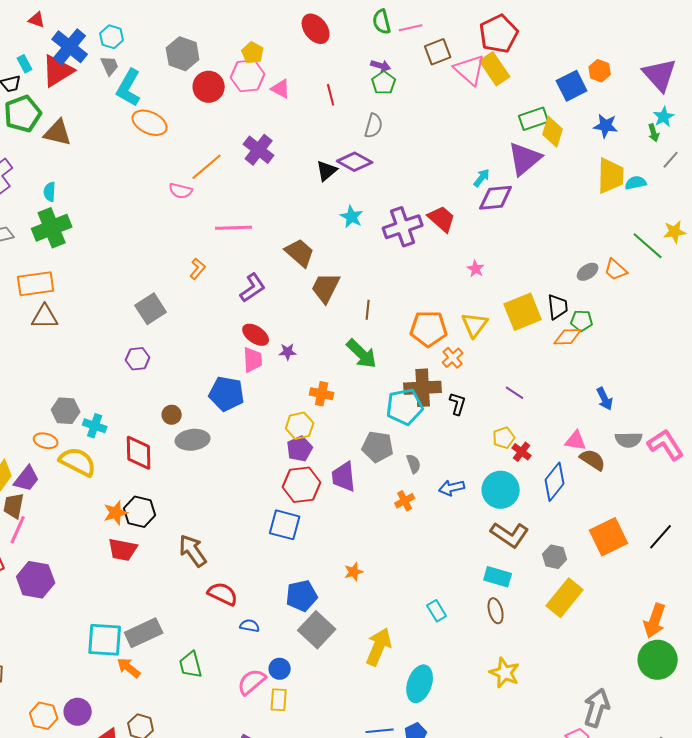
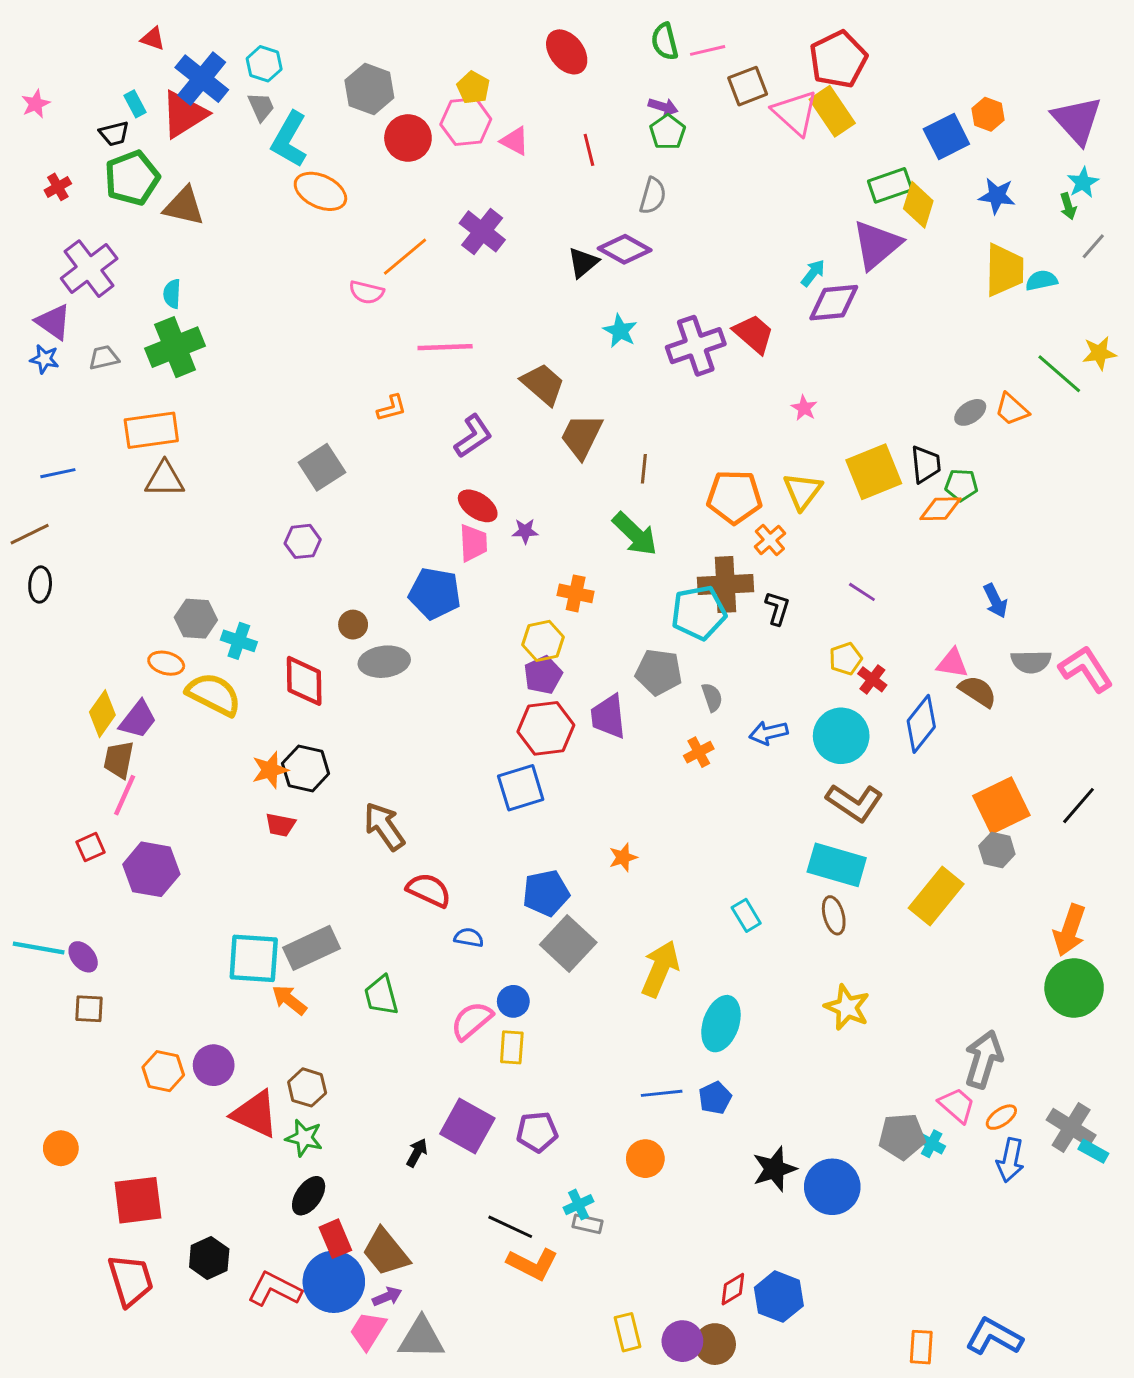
orange L-shape: (198, 269) -> (392, 408), turned 35
blue square: (285, 525) -> (521, 788), turned -32
red trapezoid: (123, 550) -> (280, 825), size x0.7
gray hexagon: (555, 557) -> (997, 850), moved
cyan rectangle: (498, 577) -> (837, 865), size x1.4

